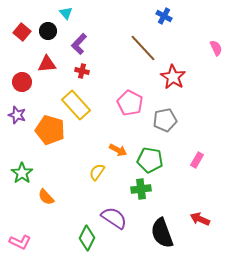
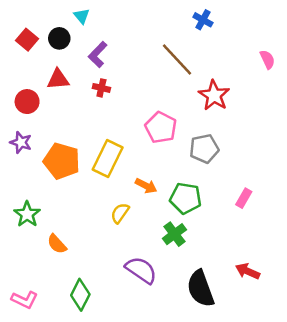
yellow rectangle: (76, 105) -> (108, 159), moved, turned 68
green cross: (141, 189) -> (174, 234), turned -30
green diamond: (87, 238) -> (80, 295), moved

